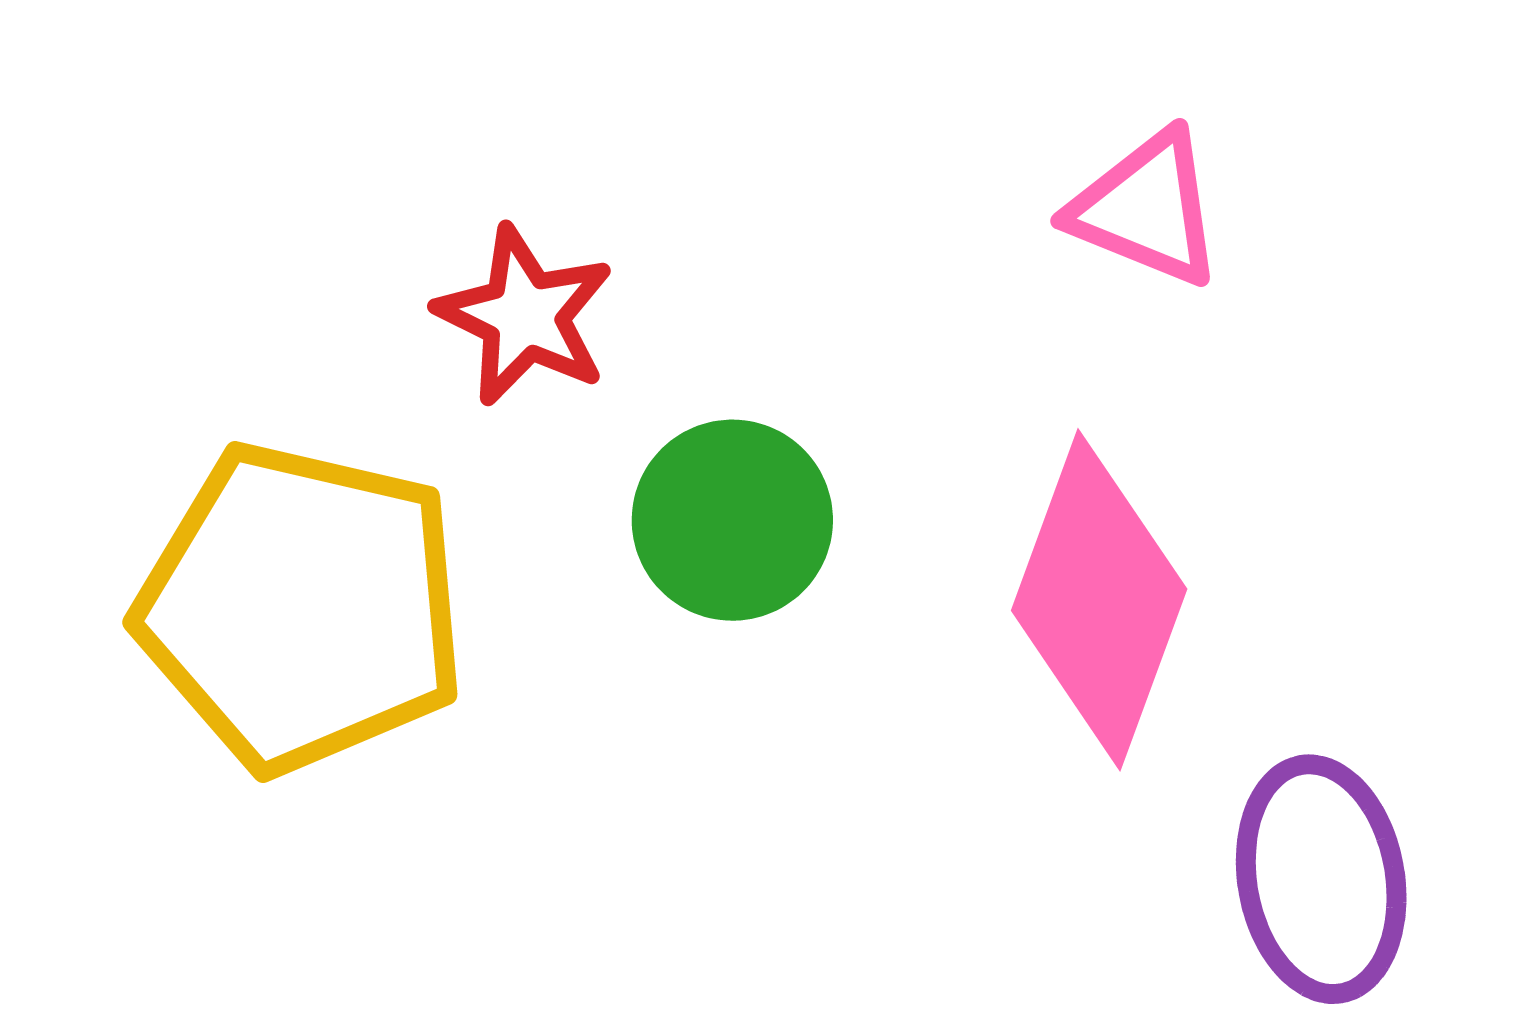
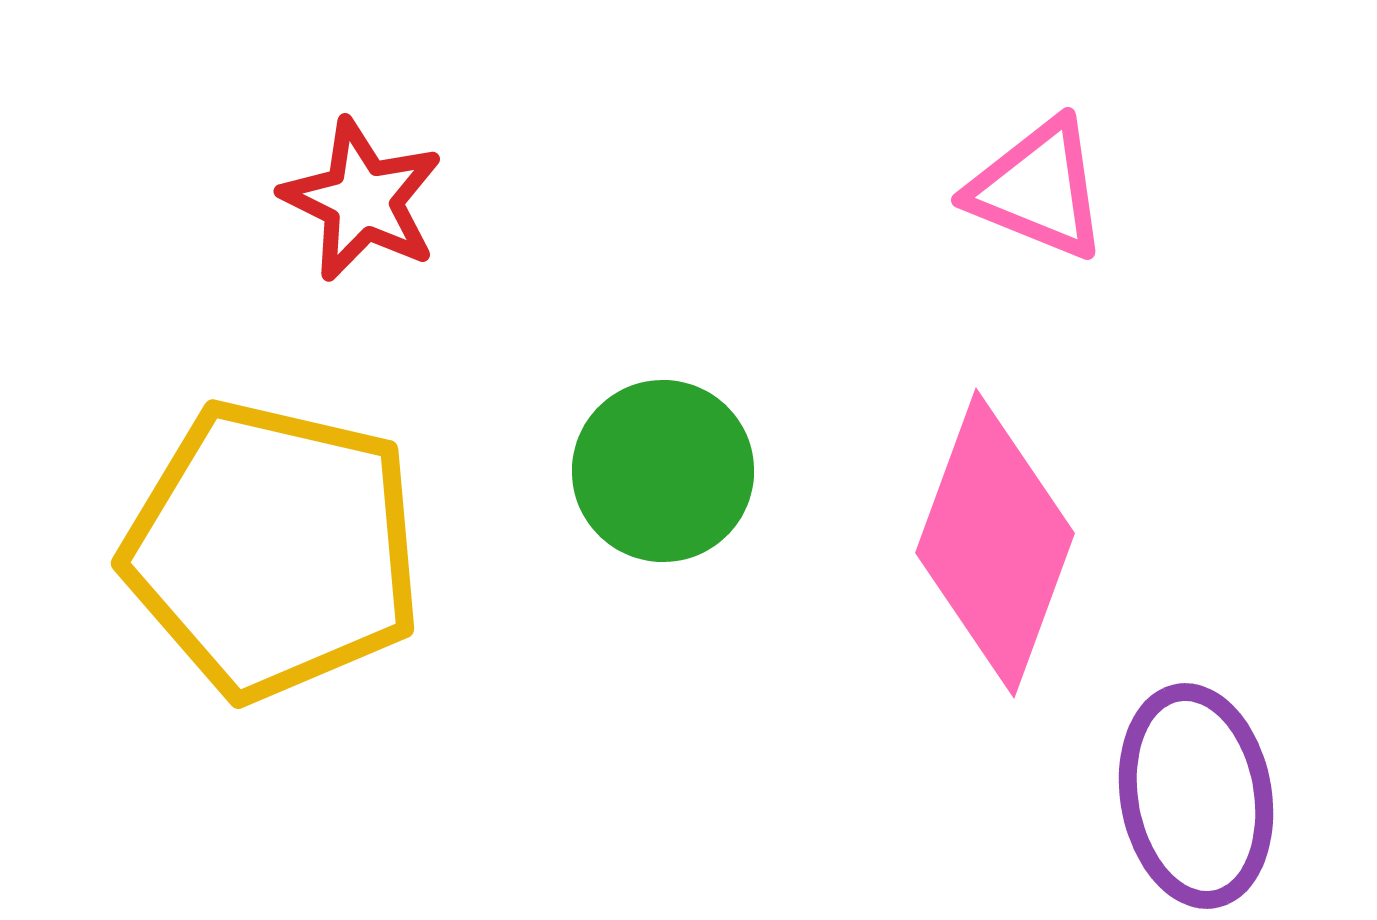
red star: (525, 316) -> (362, 200), moved

